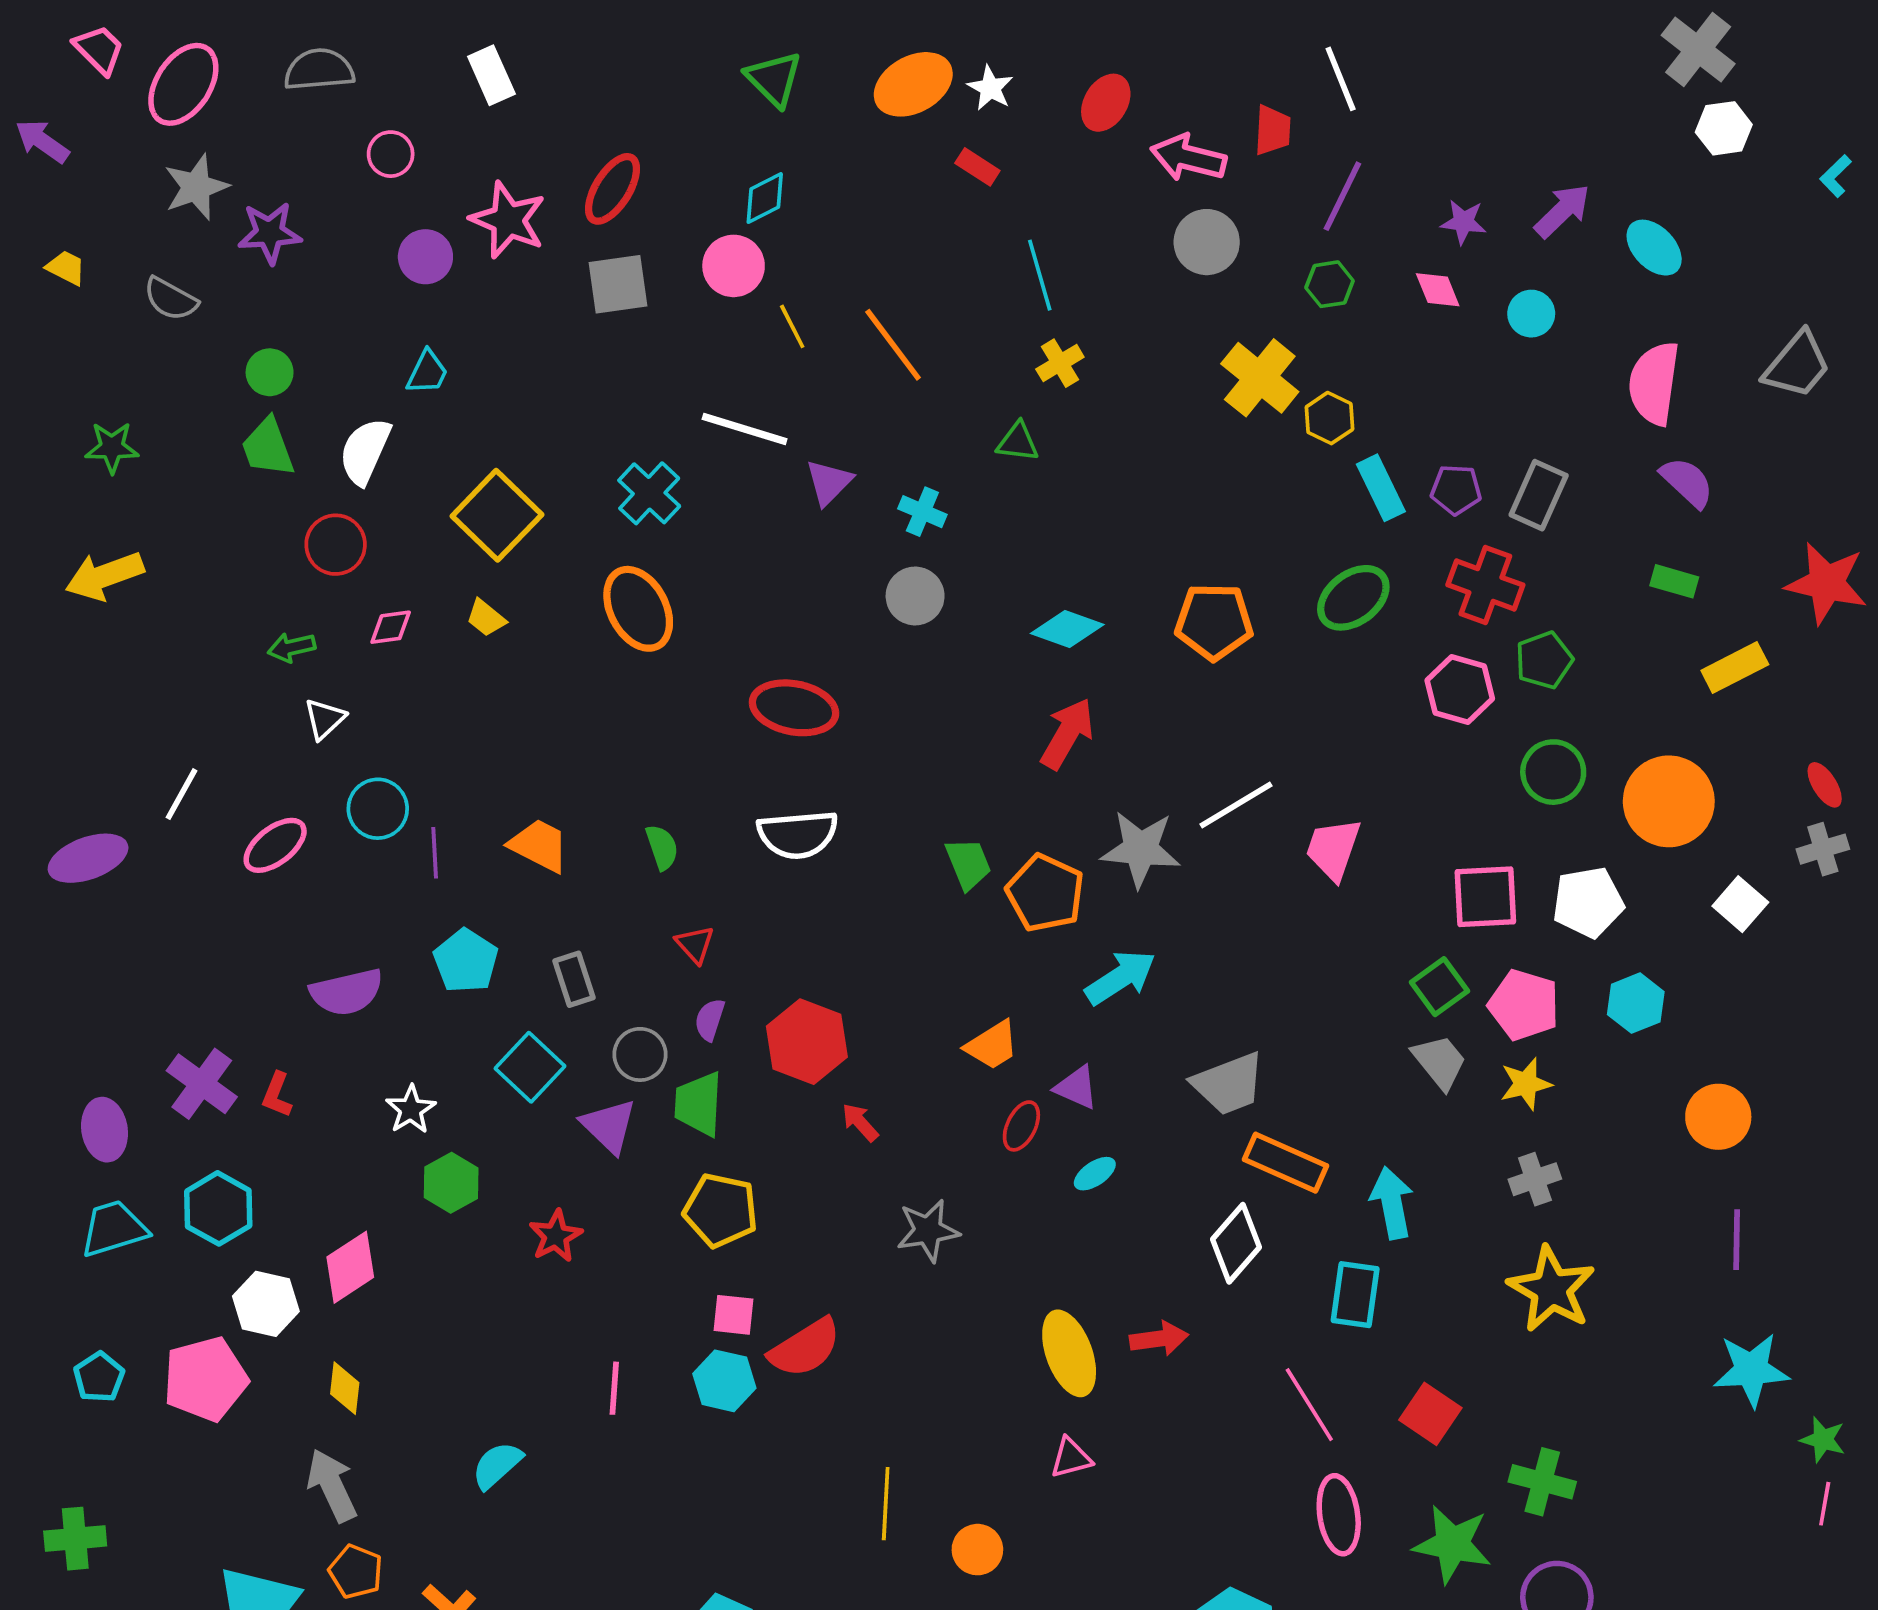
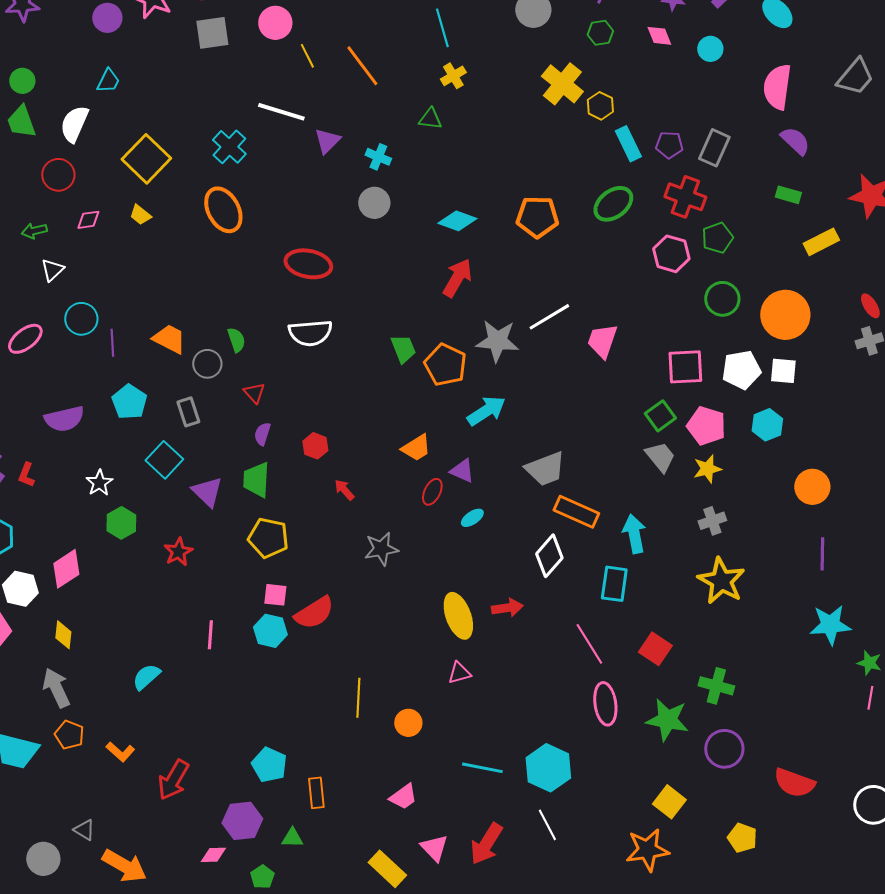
white square: (1740, 904) -> (783, 371), moved, turned -36
red hexagon: (807, 1042) -> (315, 446), size x0.6
gray circle: (640, 1054) -> (207, 364), moved

